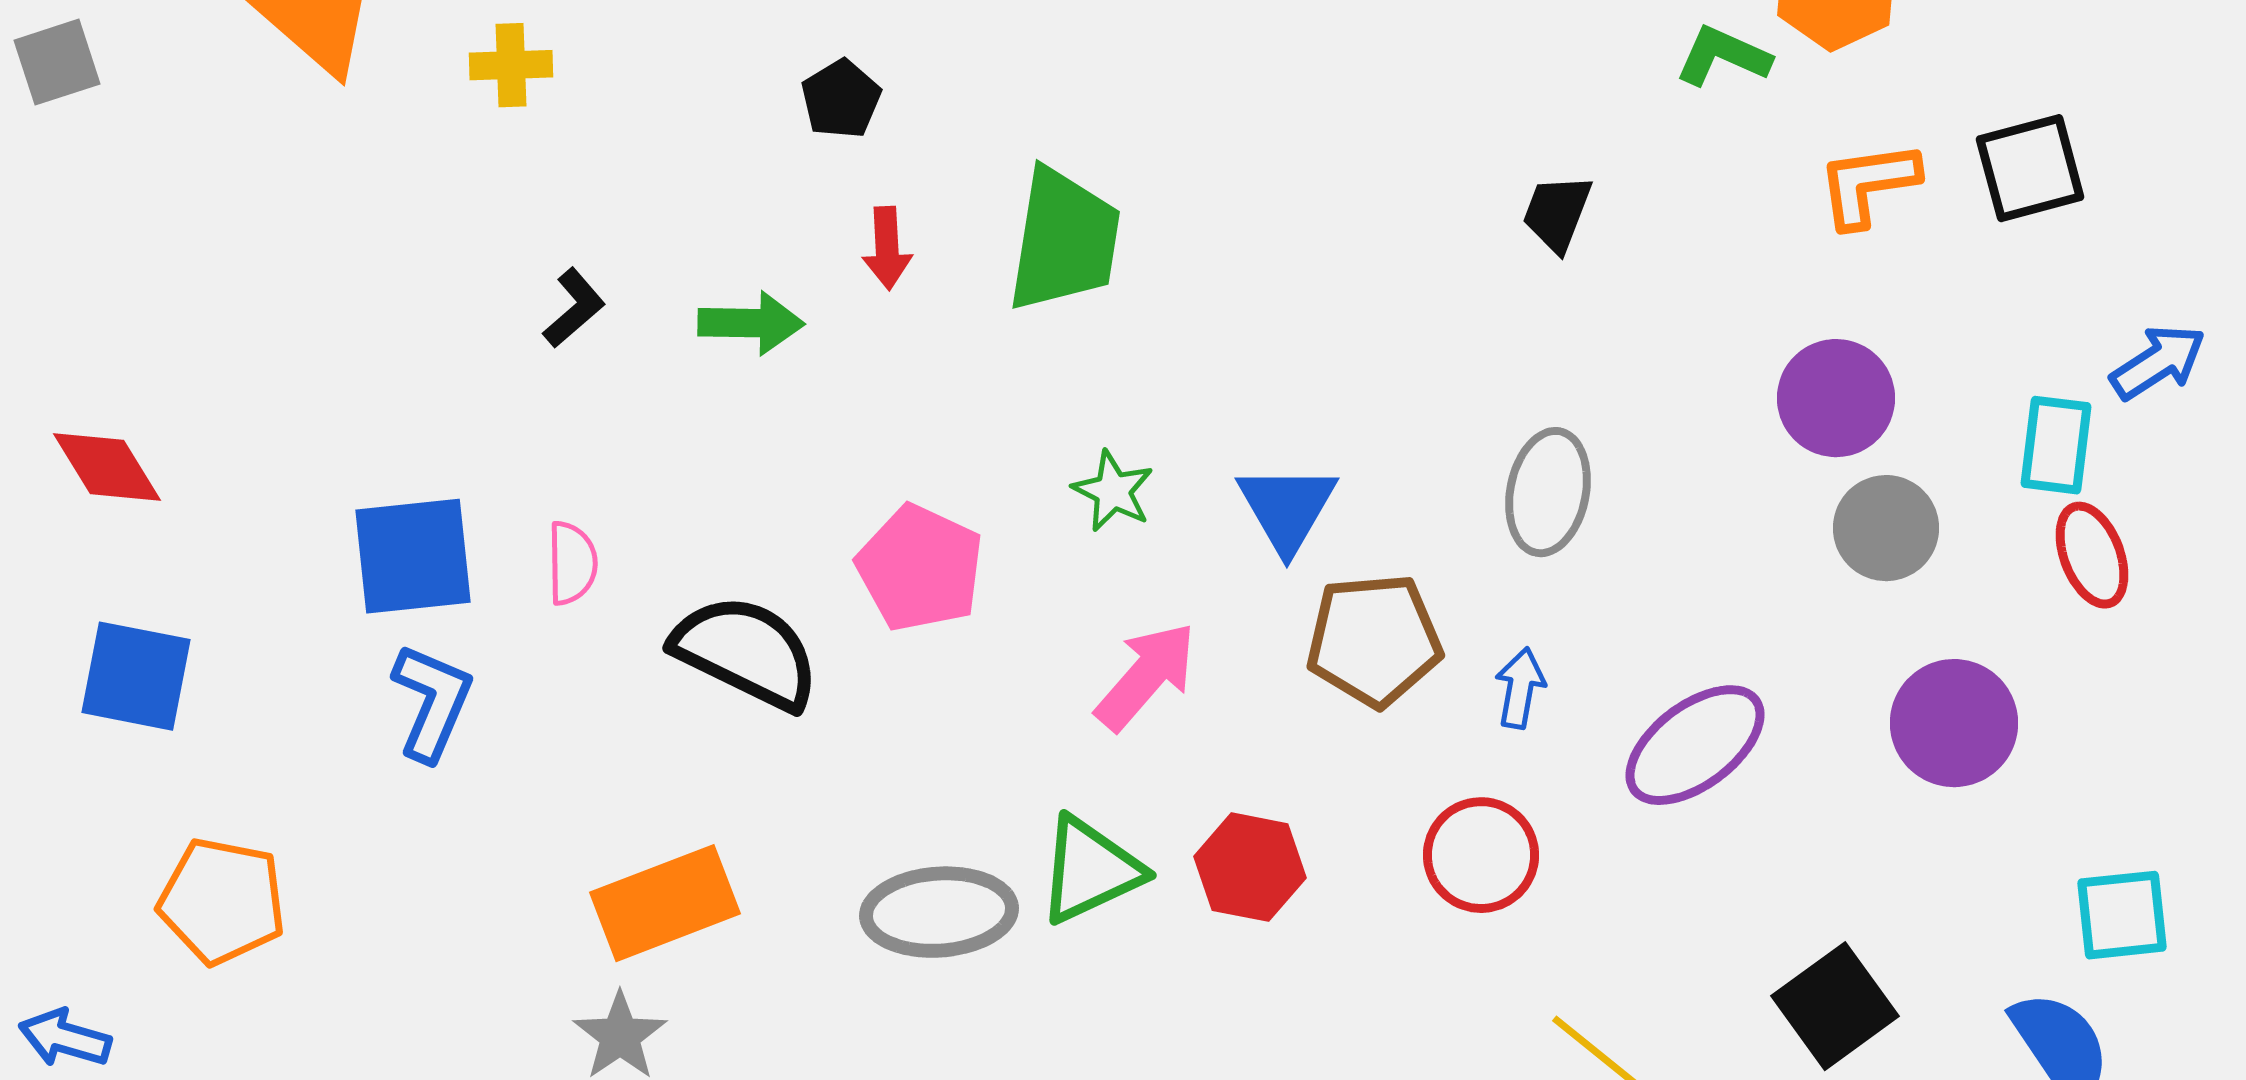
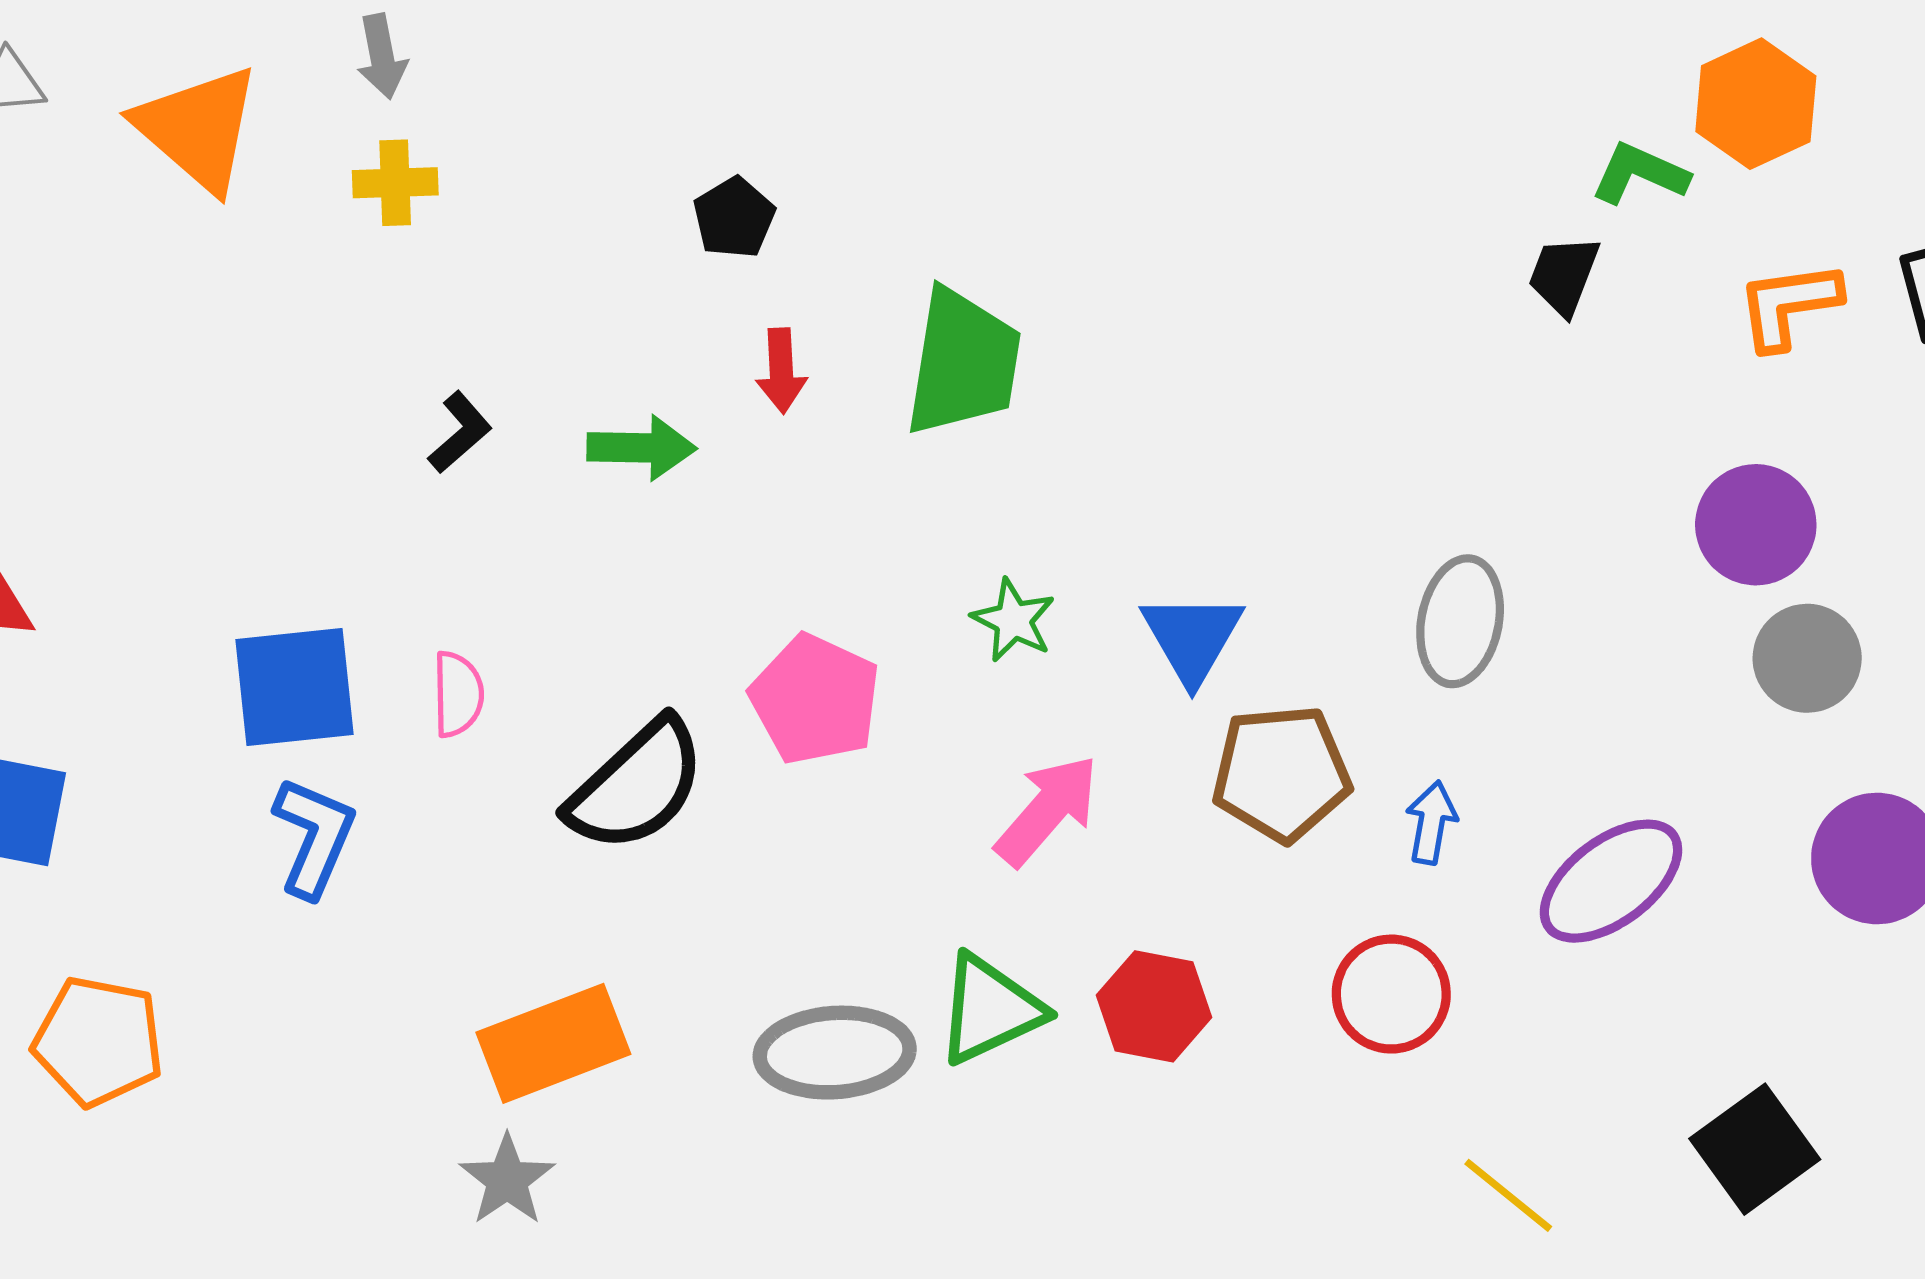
black trapezoid: (1557, 213) -> (1564, 275), moved
black semicircle: (746, 652) -> (636, 786), turned 111

